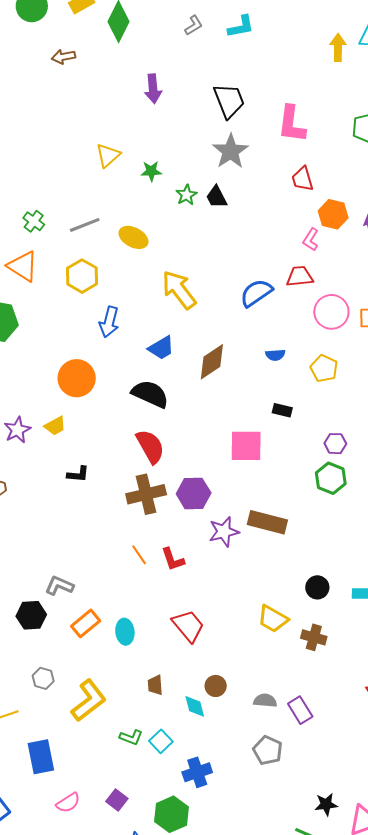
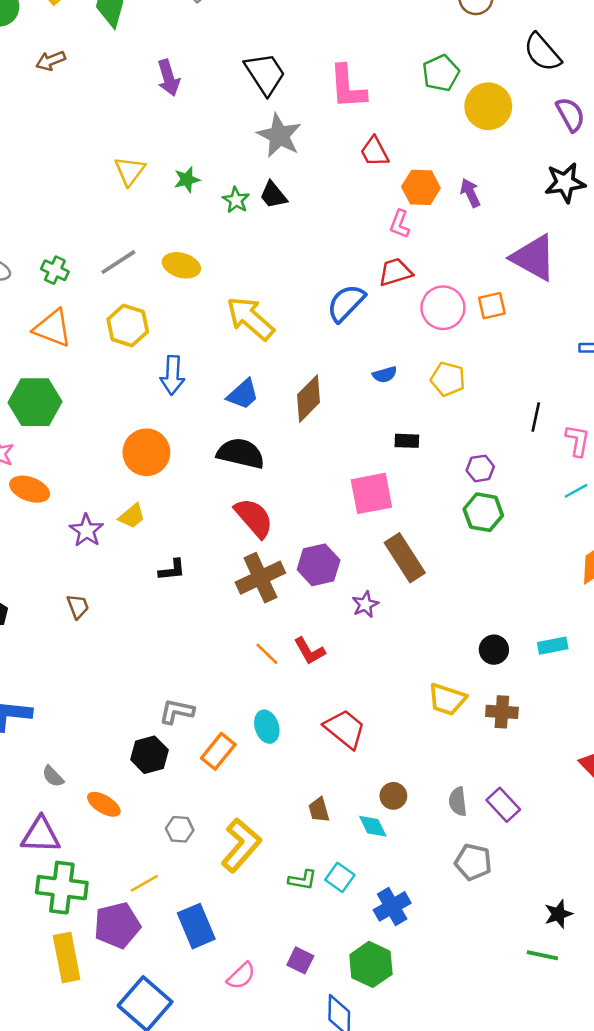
brown rectangle: (267, 522) -> (405, 558), moved, turned 54
purple star: (224, 532) -> (365, 604), size x0.7
cyan ellipse: (125, 632) -> (267, 727), moved
gray semicircle: (265, 701) -> (458, 802), turned -90

